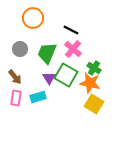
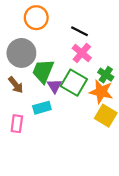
gray circle: (20, 49) -> (21, 53), size x1.6
green trapezoid: (47, 53) -> (43, 71), moved
pink rectangle: (16, 98) -> (17, 124), moved

